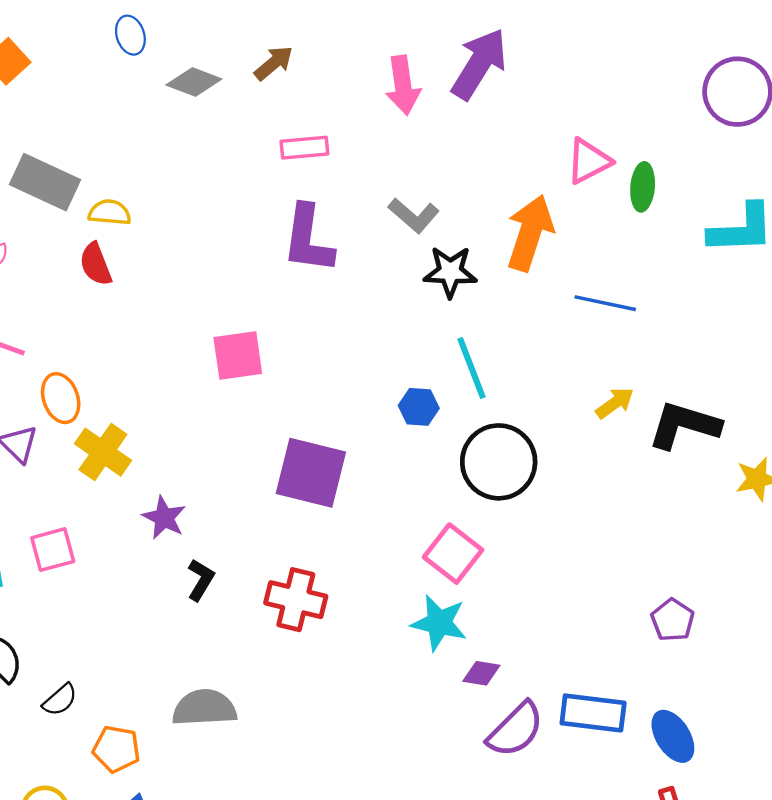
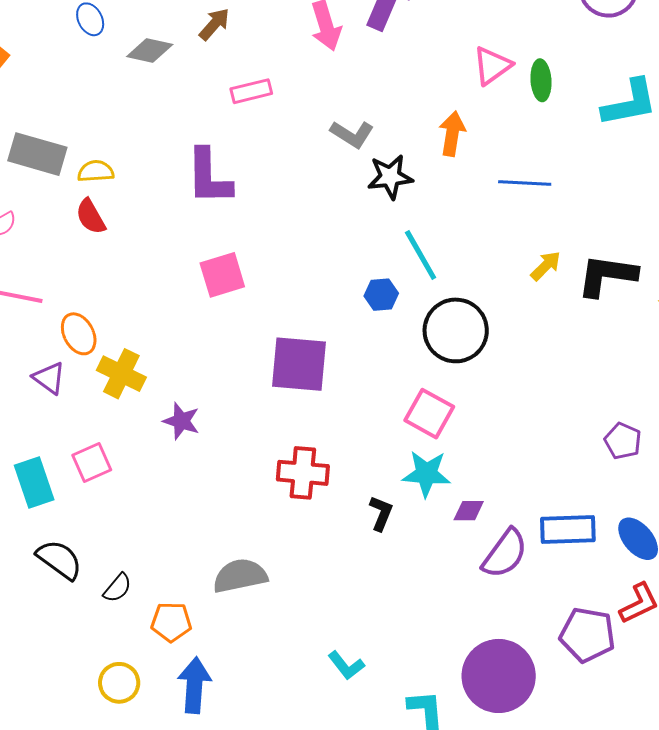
orange arrow: (530, 233) -> (452, 134), size x0.7
purple L-shape: (308, 239) -> (209, 177), moved
black L-shape: (201, 580) -> (381, 513), moved

